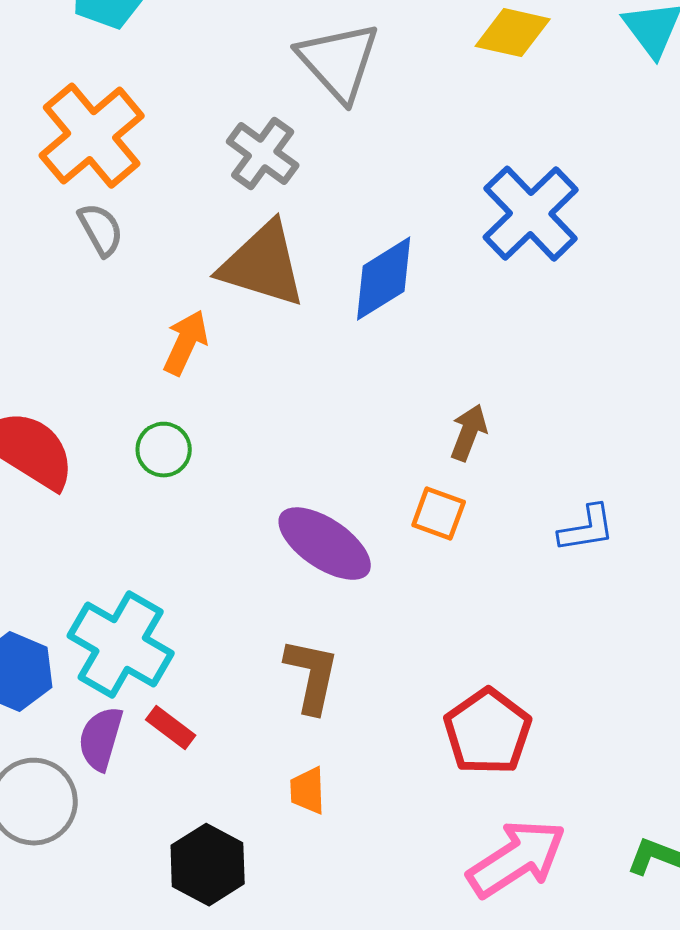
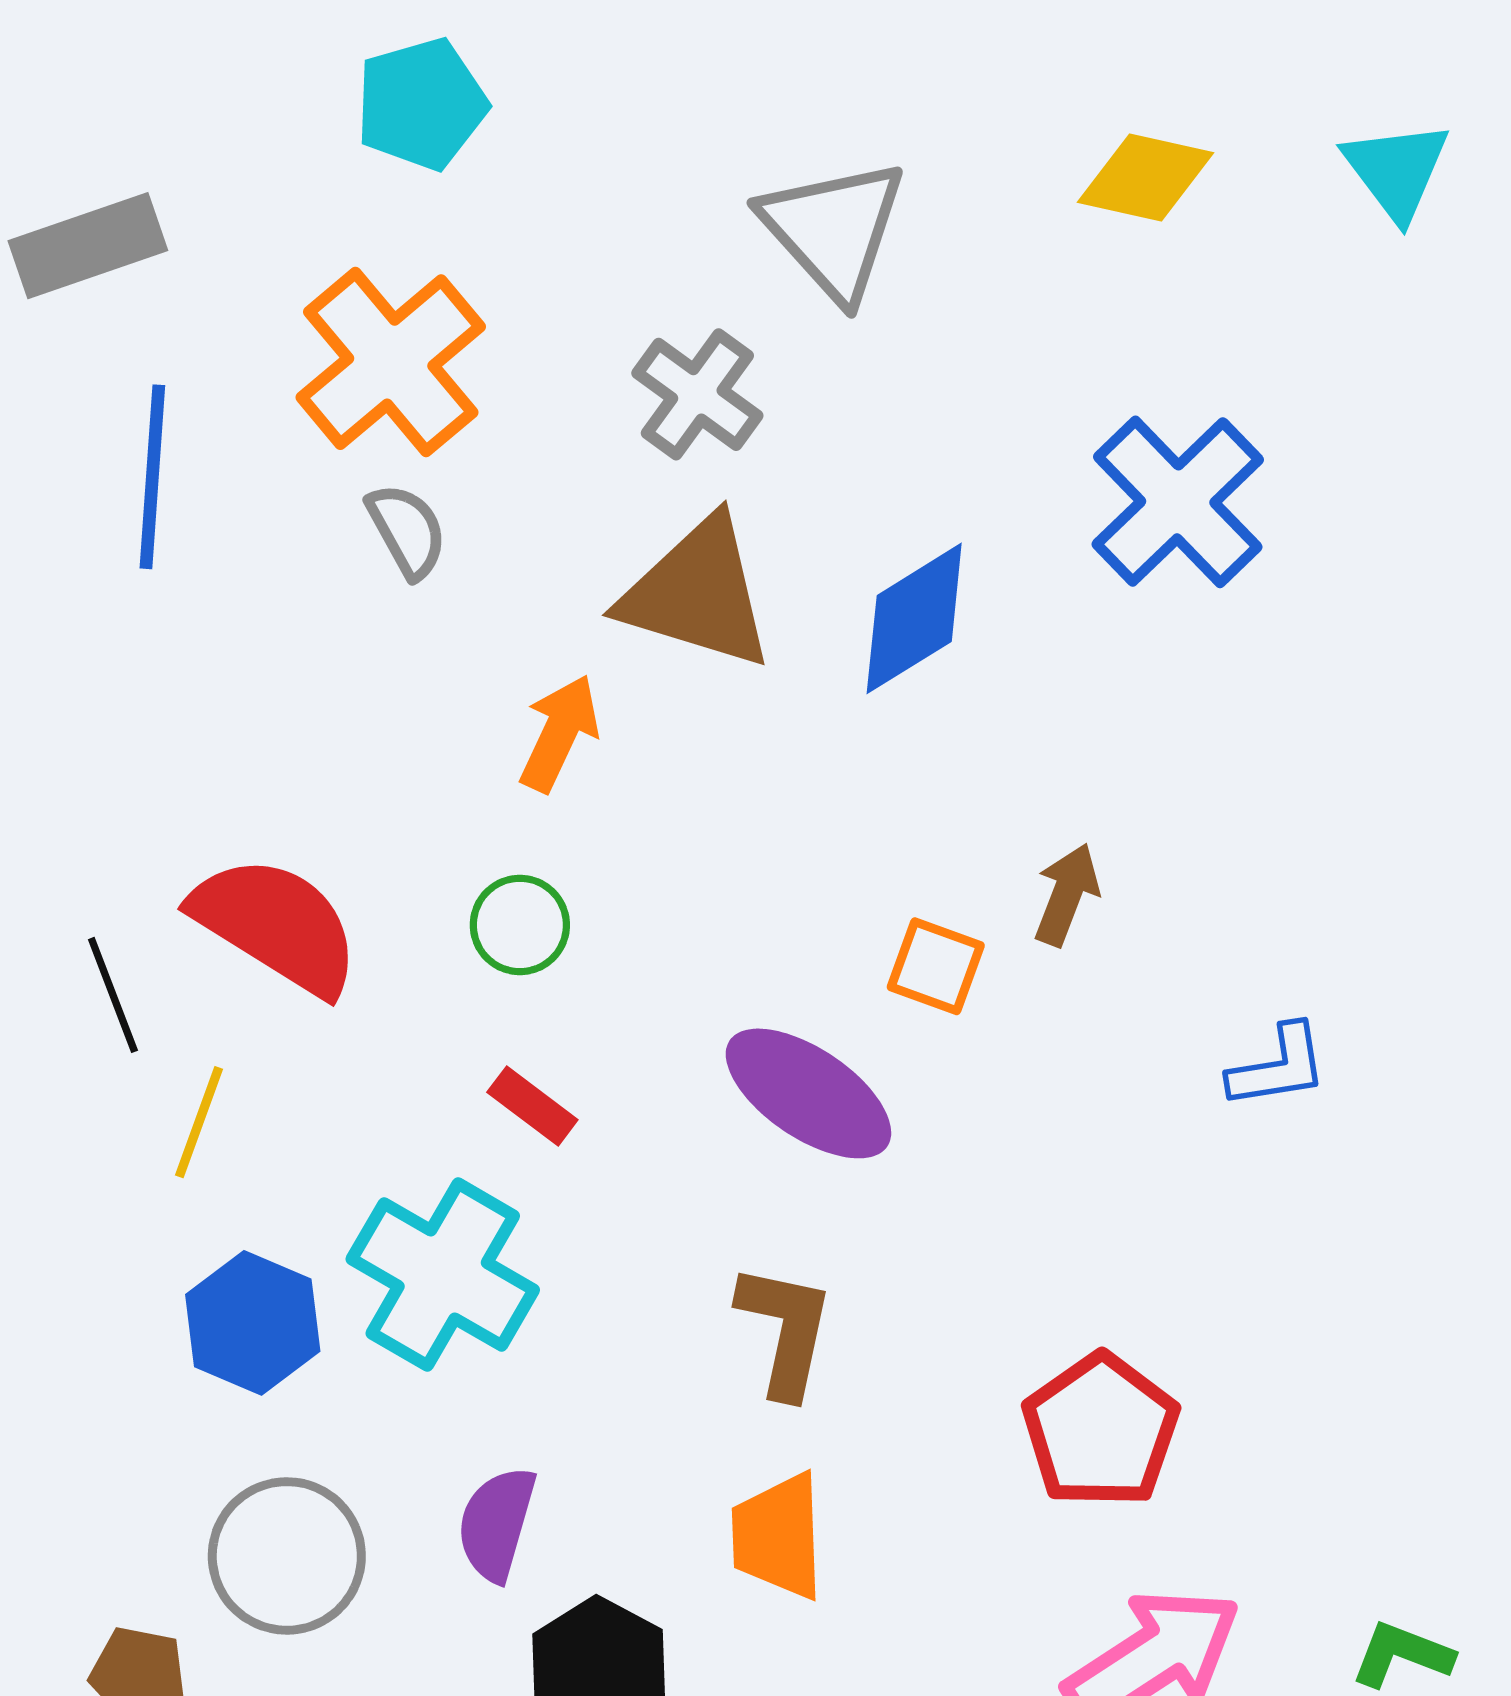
orange square: (439, 514) -> (936, 966), moved
red rectangle: (171, 728) -> (532, 1106), moved
purple semicircle: (101, 739) -> (497, 1524), moved
orange trapezoid: (308, 791) -> (778, 1536), size x1.5

